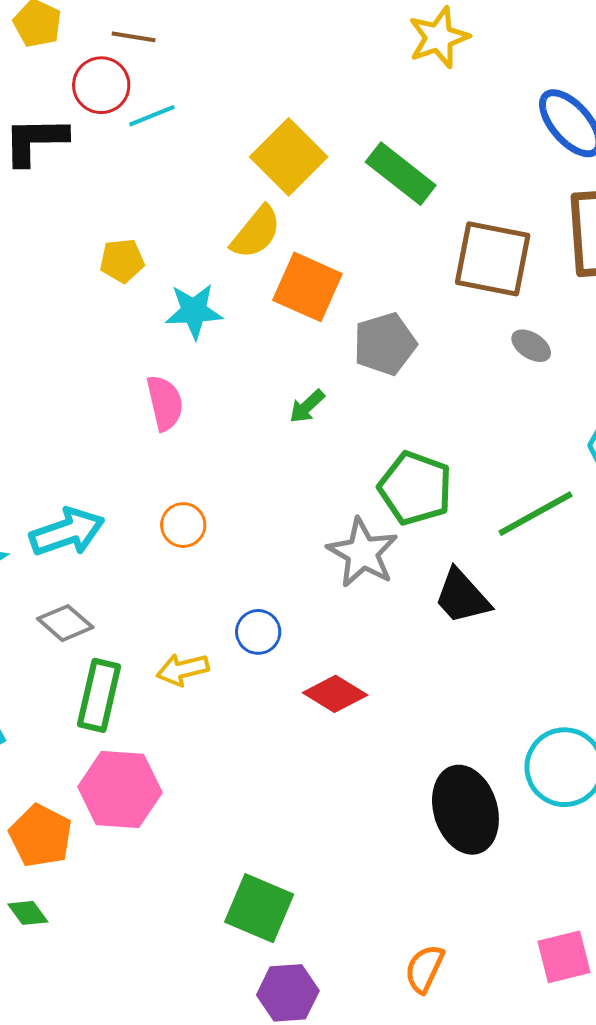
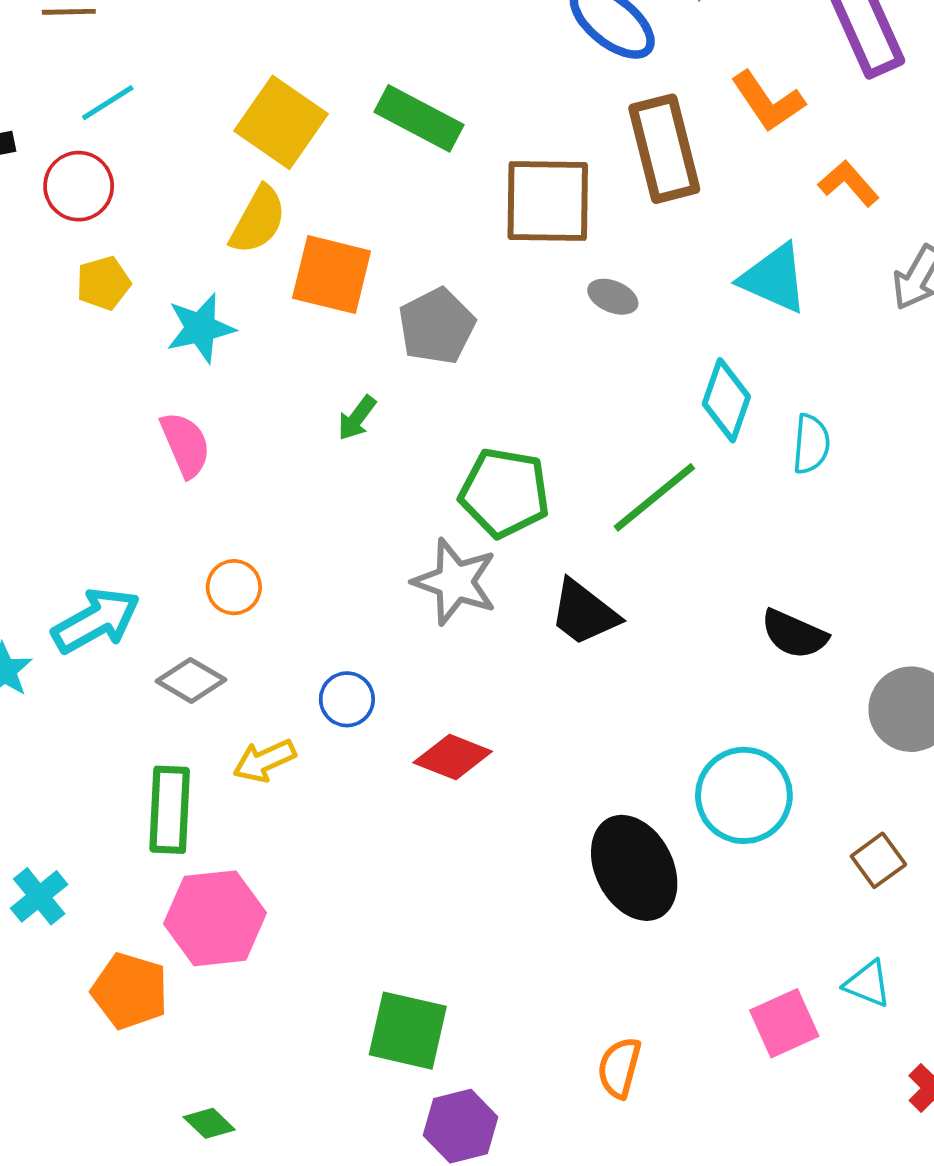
red circle: (101, 85) -> (79, 186), moved
gray diamond: (65, 623) -> (191, 680), moved
green diamond: (28, 913) -> (209, 1123), moved

